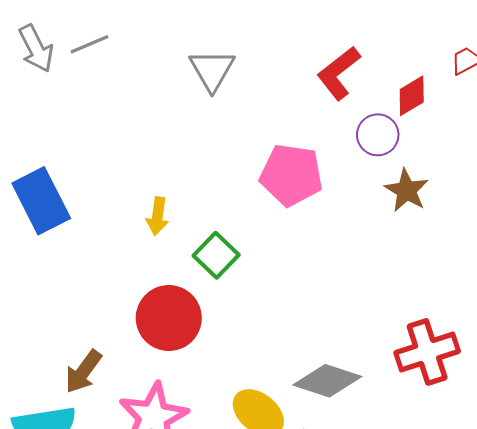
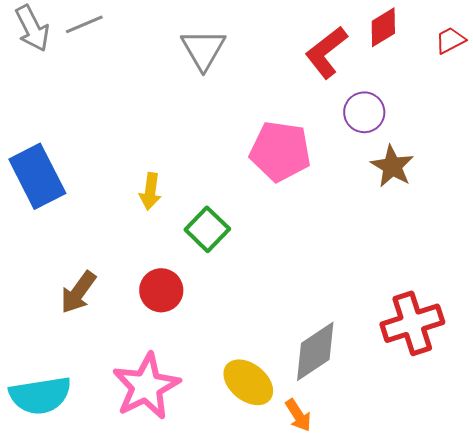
red diamond: (412, 96) -> (383, 27), moved
red circle: (169, 318) -> (161, 290), size x0.7
brown arrow: (83, 372) -> (78, 292), moved
gray diamond: (327, 381) -> (315, 351), turned -52

